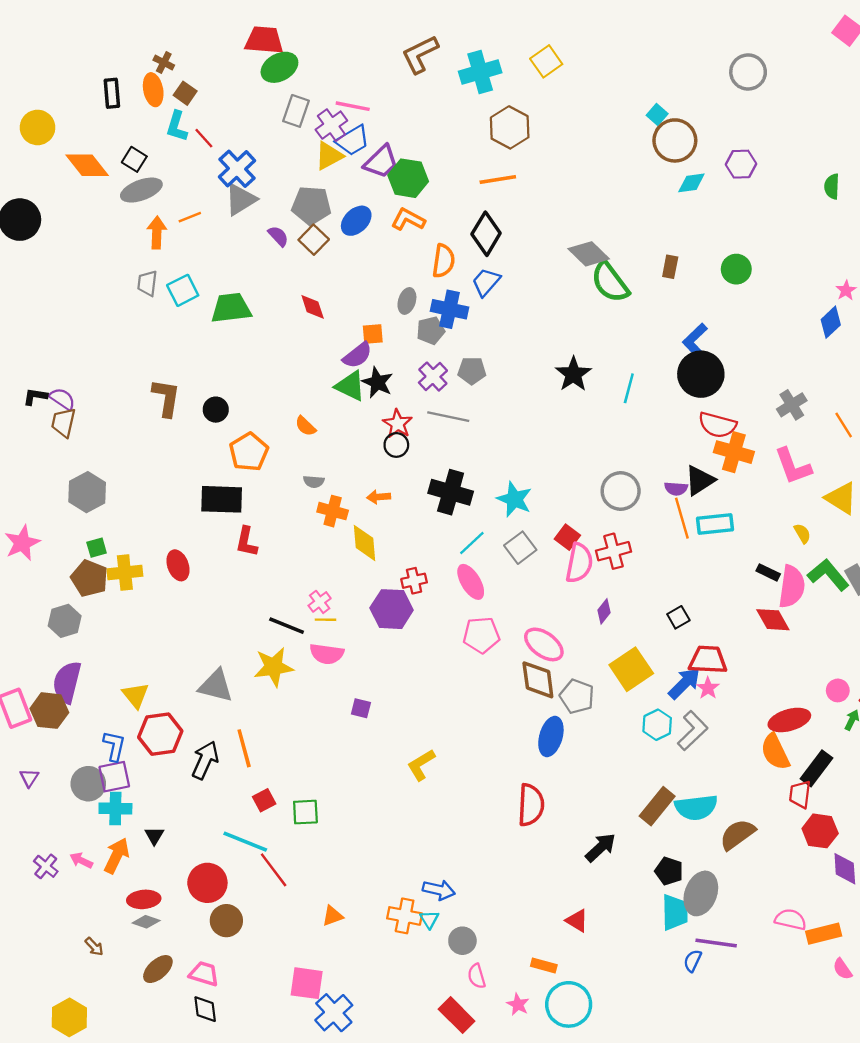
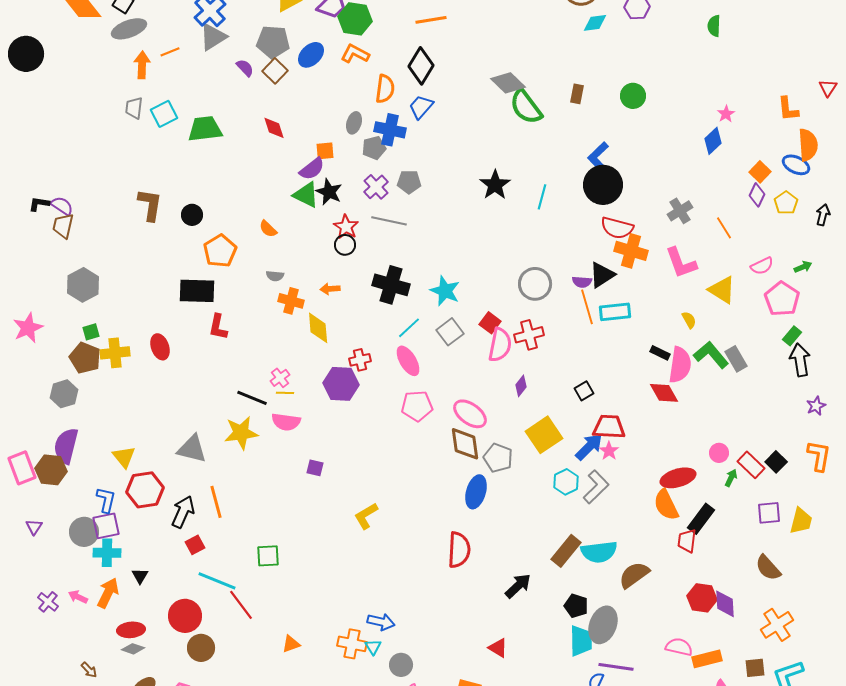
red square: (264, 800) -> (195, 545), moved
red hexagon: (820, 831) -> (702, 598), moved

